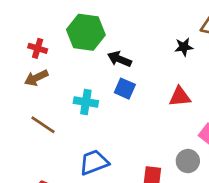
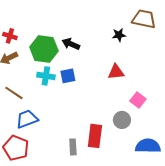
green hexagon: (86, 32) -> (44, 49), moved
blue square: (125, 89) -> (68, 76), moved, turned -35
blue trapezoid: (94, 162) -> (27, 119), moved

